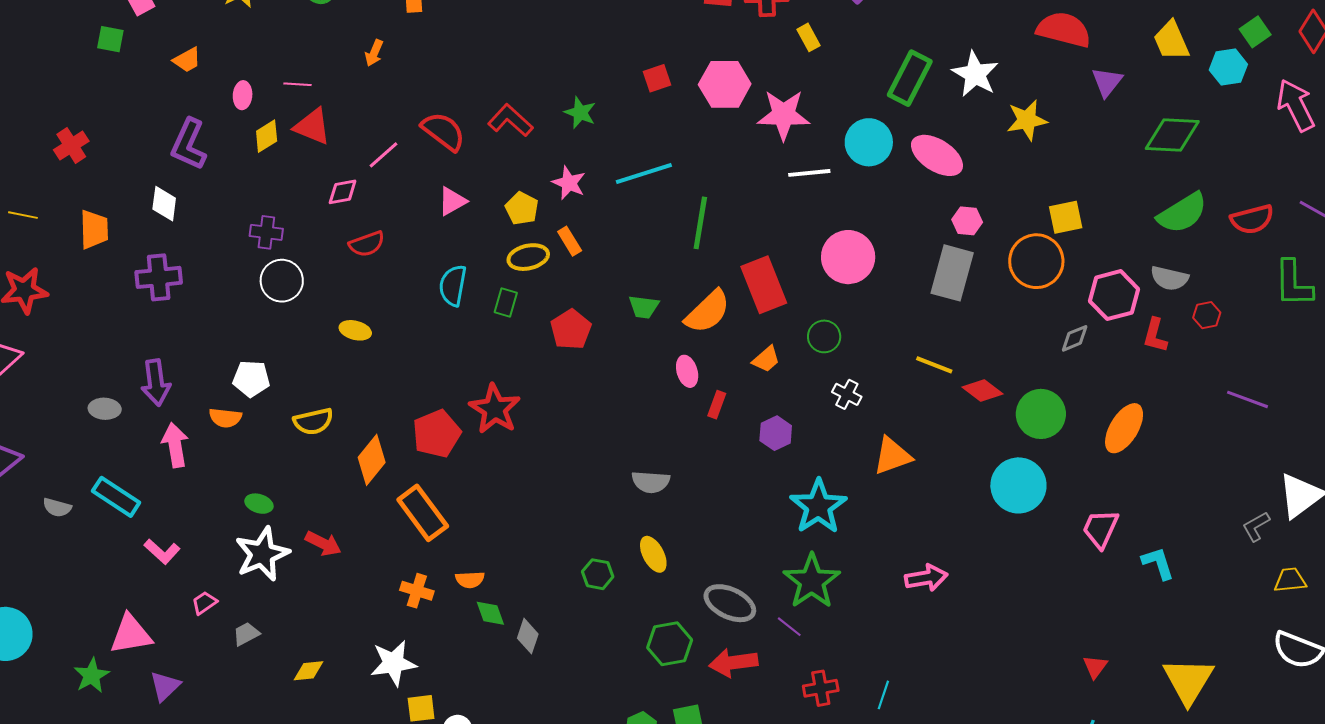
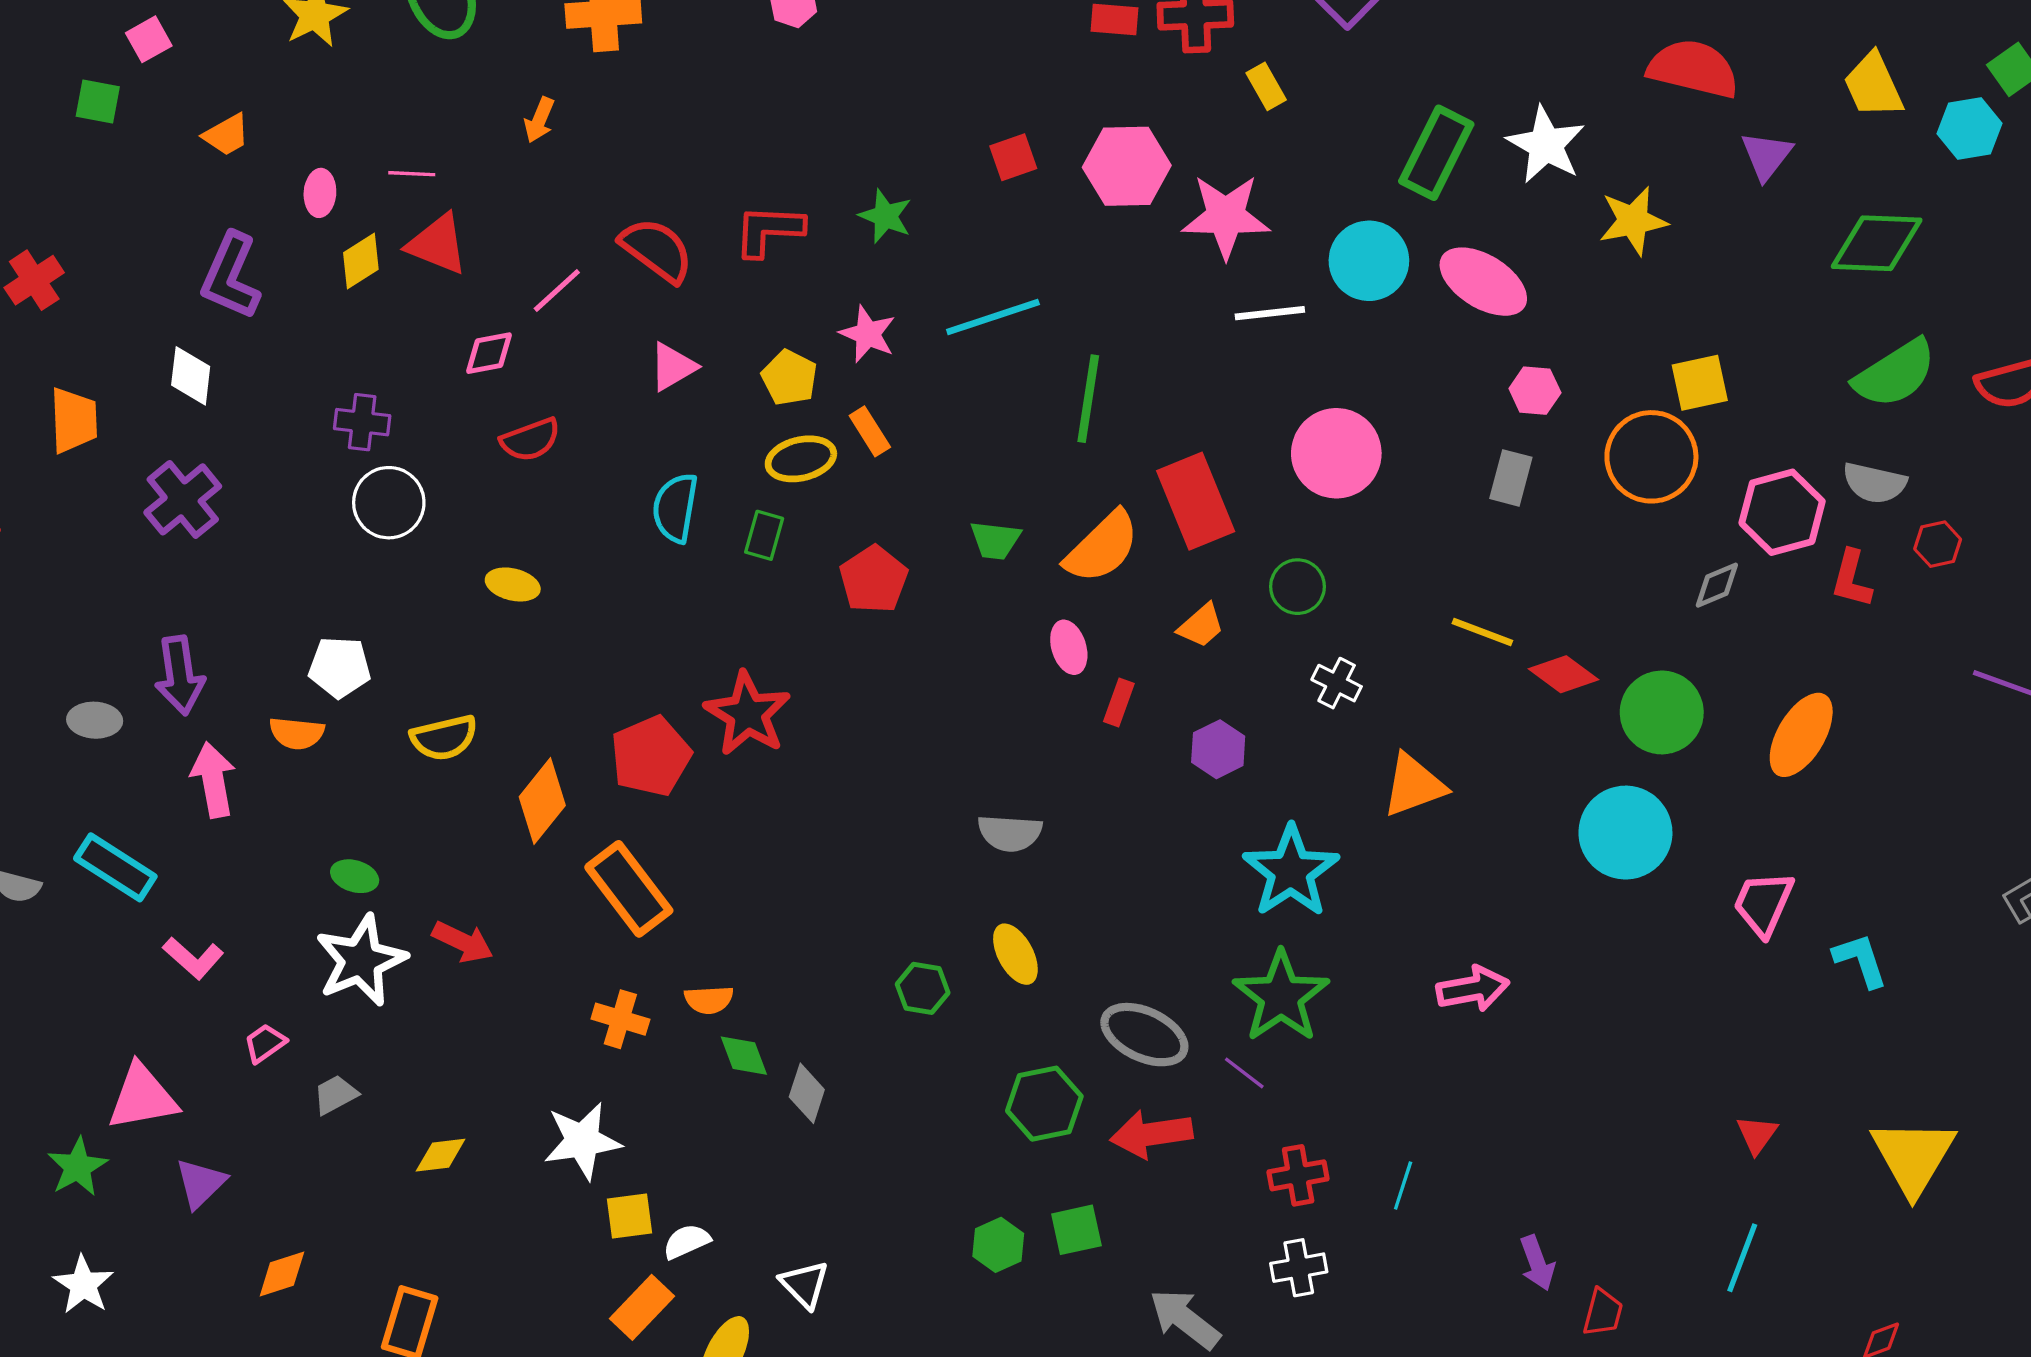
red L-shape: (510, 120) -> (769, 230), turned -39
gray rectangle: (952, 273) -> (1511, 478), size x0.6
purple cross: (159, 277) -> (183, 499), turned -33

